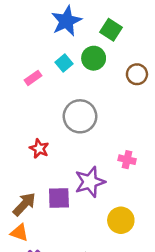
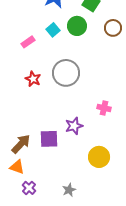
brown circle: (137, 74) -> (113, 28), moved
red star: (39, 148) -> (33, 79), moved
purple star: (90, 182) -> (74, 126), size x0.7

